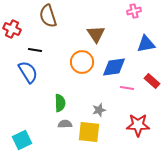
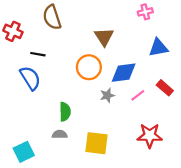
pink line: (127, 88) -> (138, 95), turned -48
gray star: (99, 110) -> (107, 95), moved
gray semicircle: (65, 124) -> (60, 134), moved

